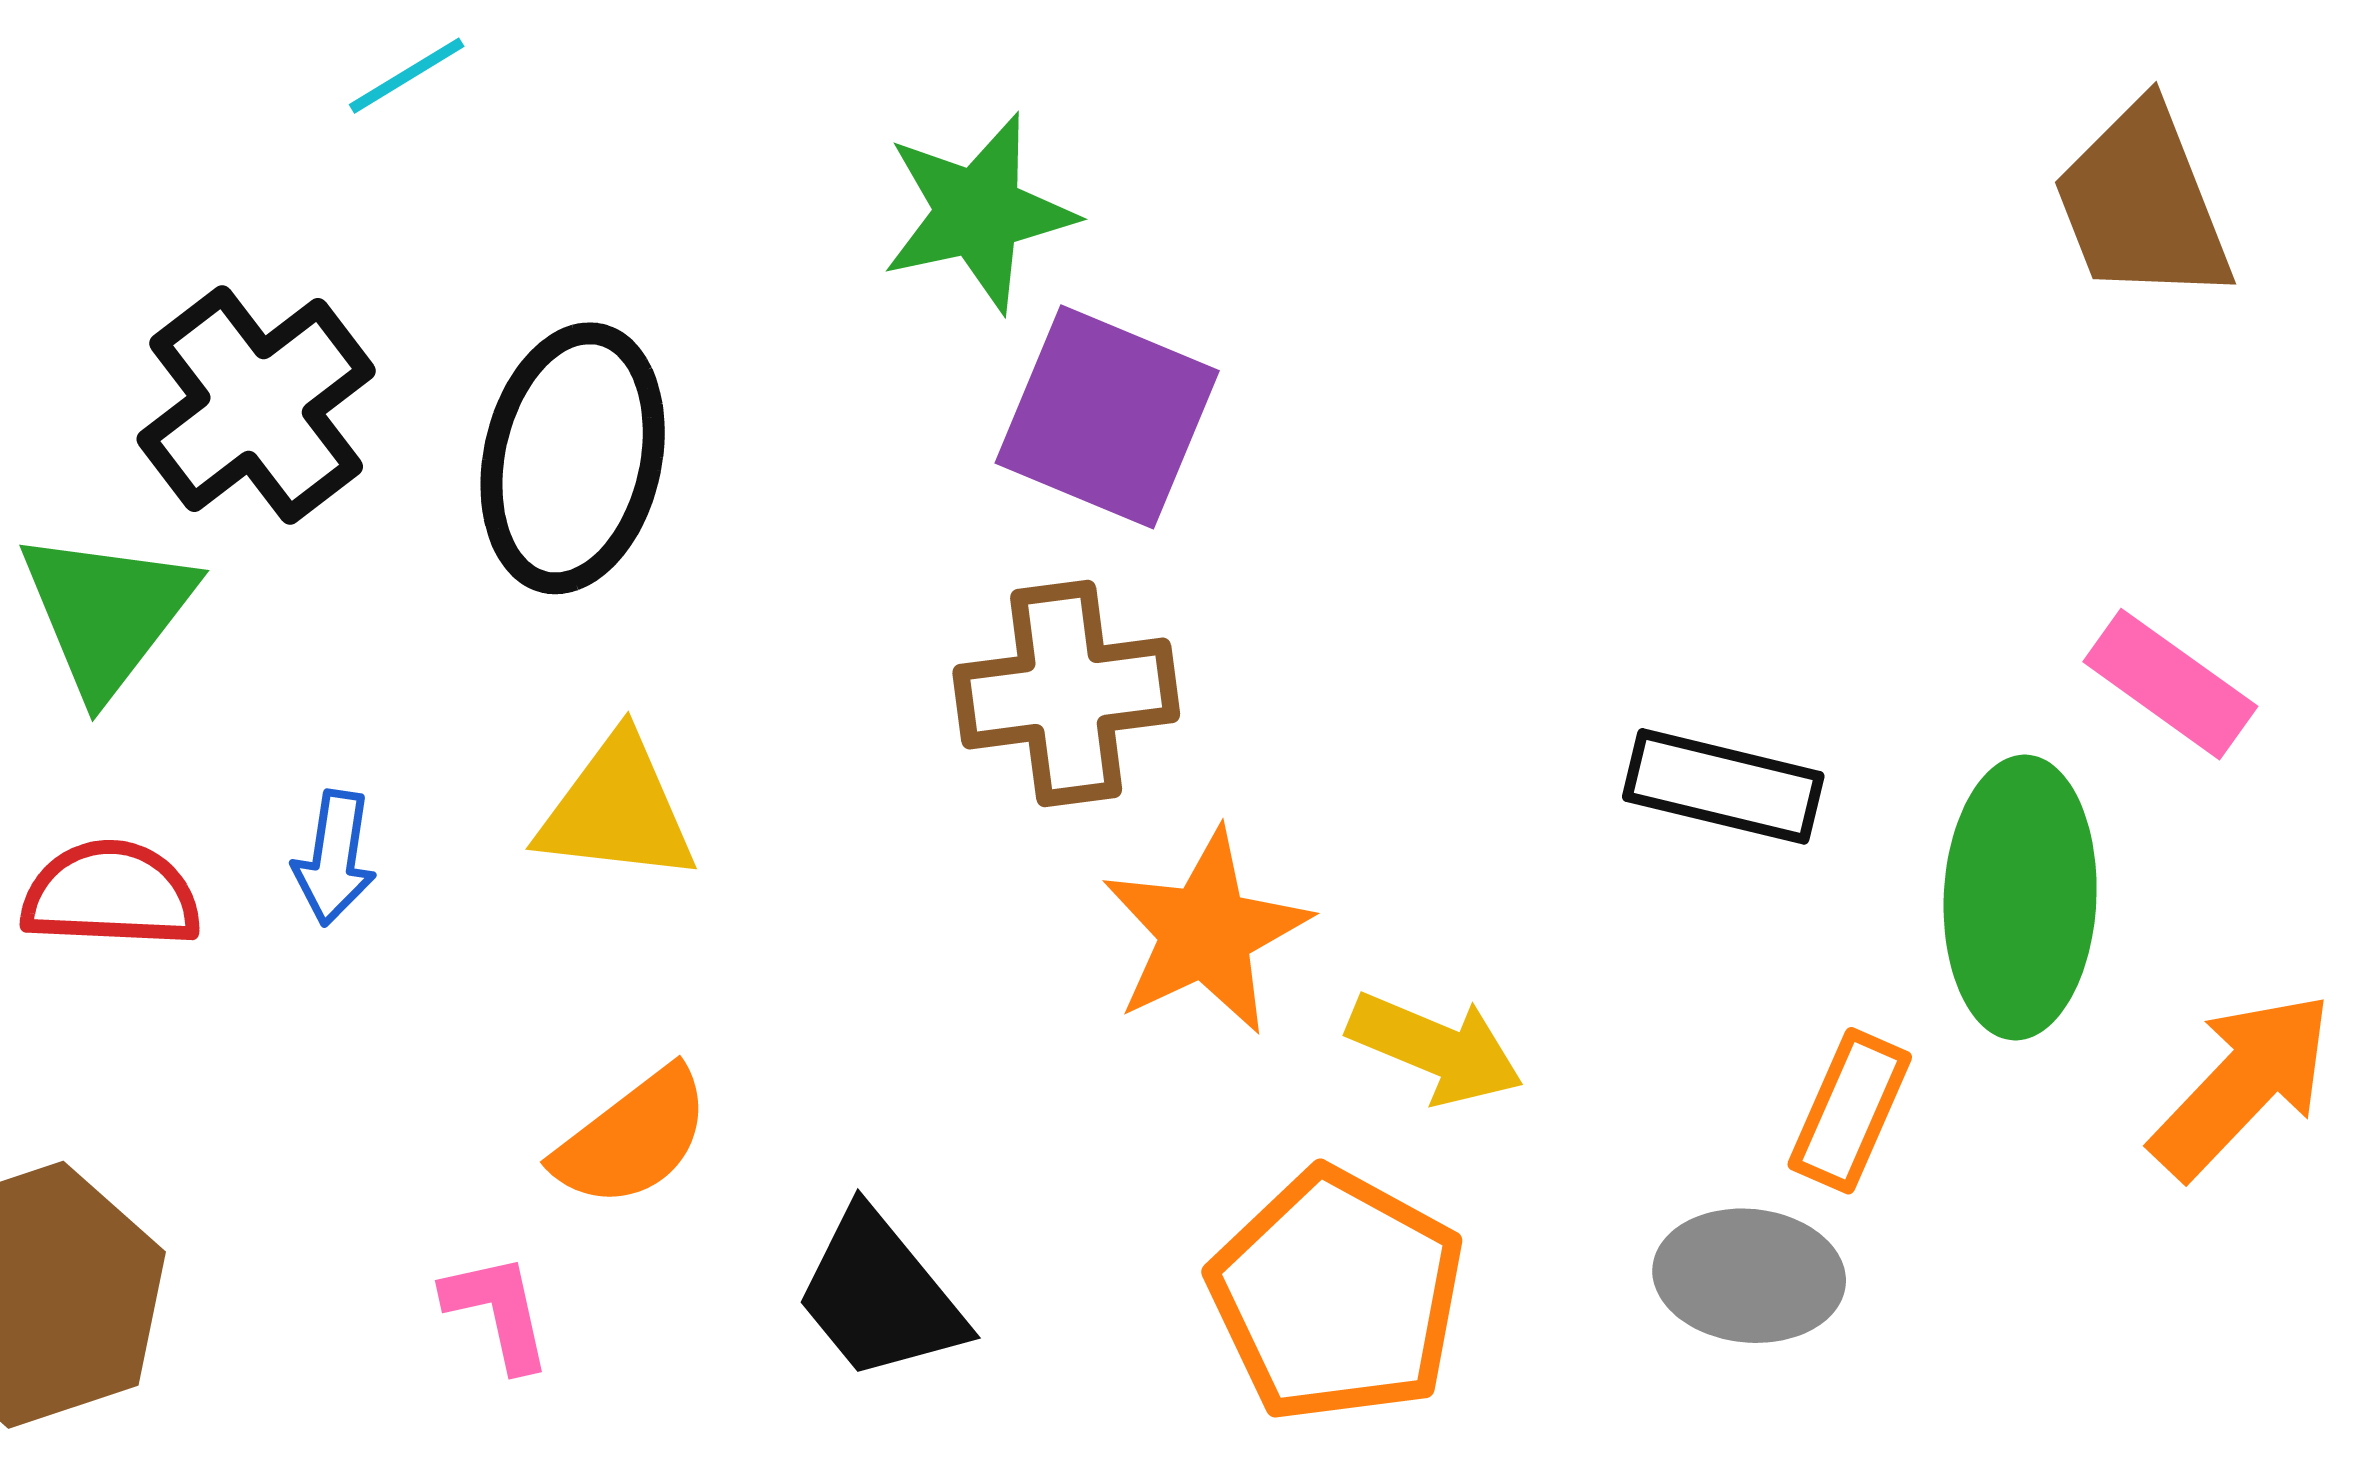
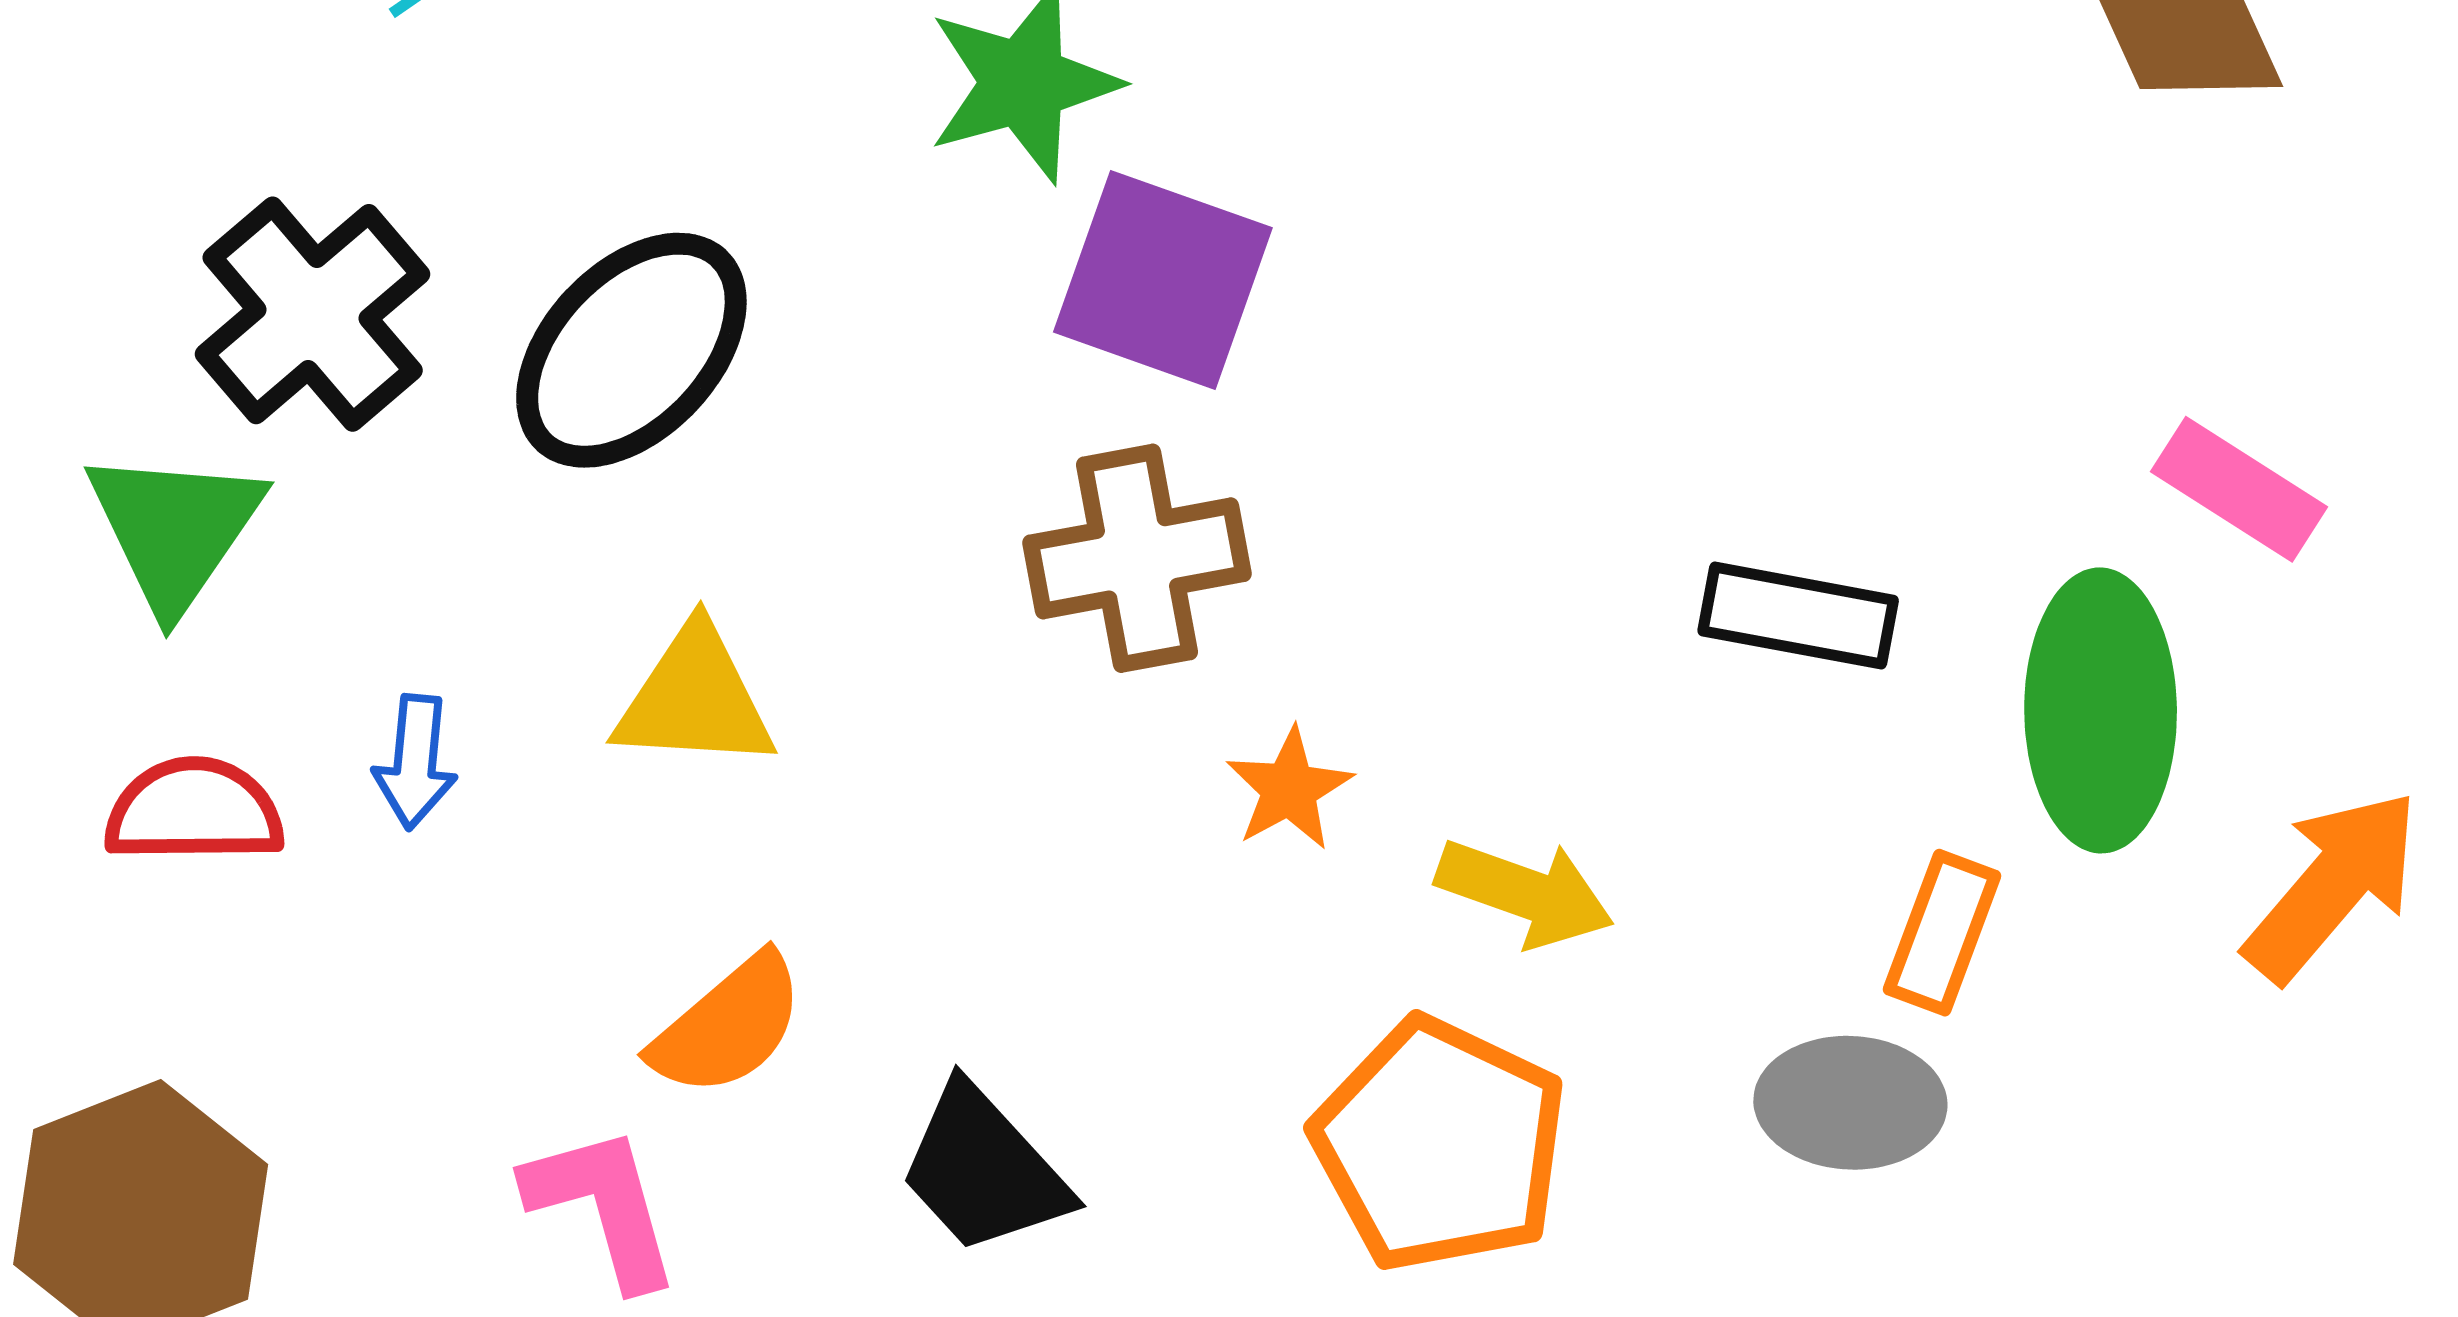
black ellipse: (573, 458) -> (631, 350), turned 34
orange star: (1206, 932) -> (1289, 789), size x0.6
pink L-shape: (498, 1312) -> (603, 1206), size x1.4

